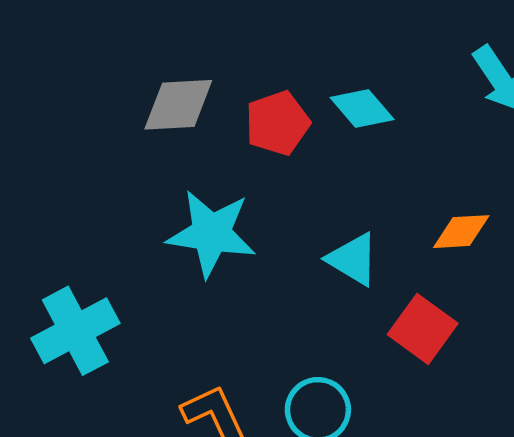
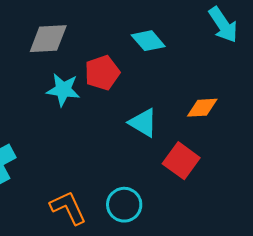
red pentagon: (278, 123) -> (102, 73), moved
cyan star: (211, 233) -> (63, 90), moved, size x0.7

